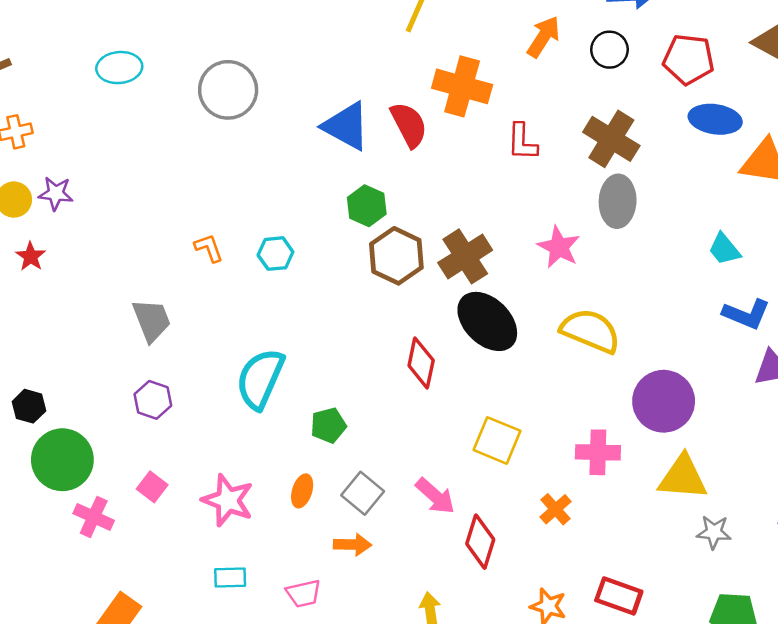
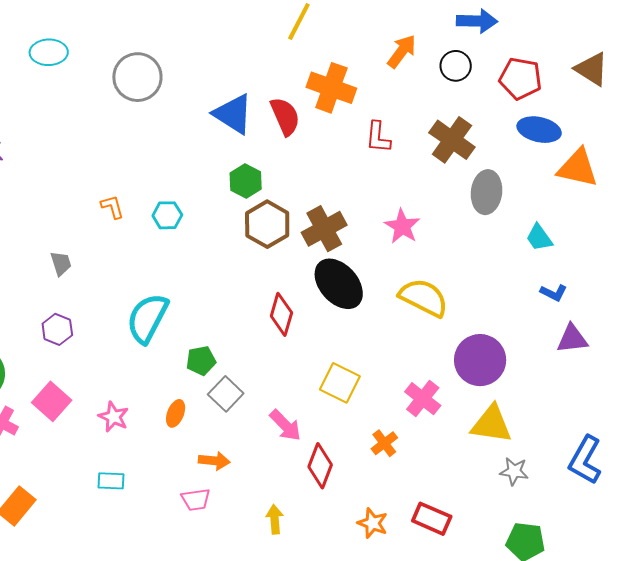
gray ellipse: (618, 201) -> (487, 192), moved
blue L-shape: (746, 314) -> (554, 293), size x0.7
gray trapezoid: (152, 320) -> (61, 263), size x0.7
pink cross: (598, 452) -> (423, 399), turned 33
pink square: (152, 487) -> (52, 401), size x1.5
gray square: (363, 493) -> (226, 394), moved
pink star: (228, 500) -> (114, 417), size x0.7
pink trapezoid: (304, 593) -> (196, 500), moved

